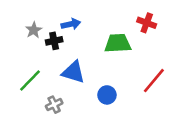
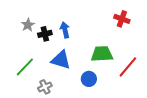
blue arrow: (71, 24) -> (65, 30), moved, turned -91
green trapezoid: (118, 43) -> (102, 54), moved

